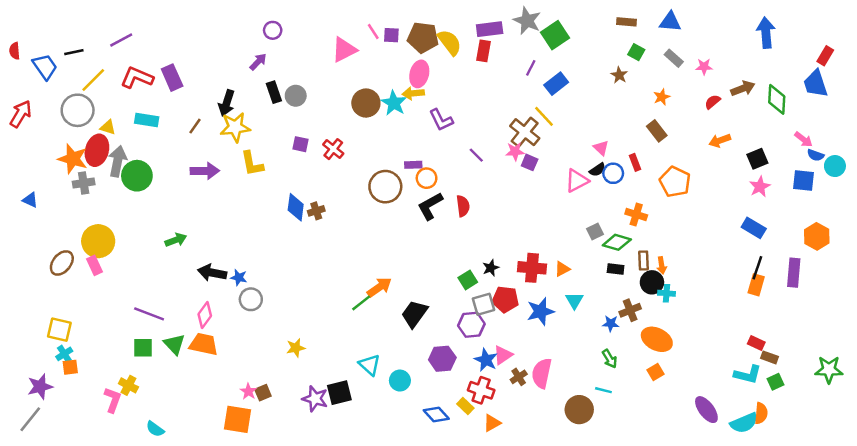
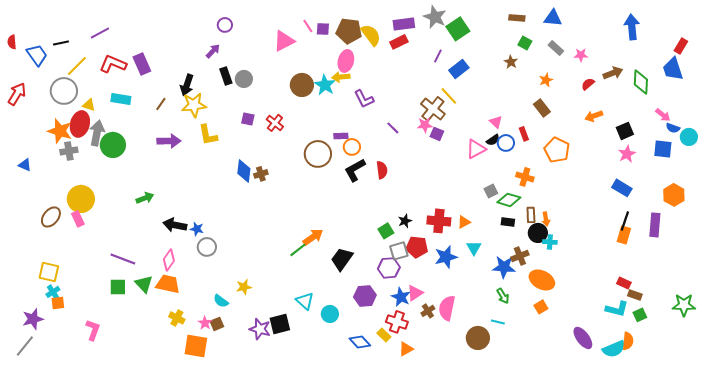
red rectangle: (484, 51) -> (399, 42), turned 54
blue star: (611, 324) -> (504, 267), size x1.6
yellow cross: (128, 385) -> (177, 318), moved
cyan semicircle: (155, 429) -> (221, 301), moved

